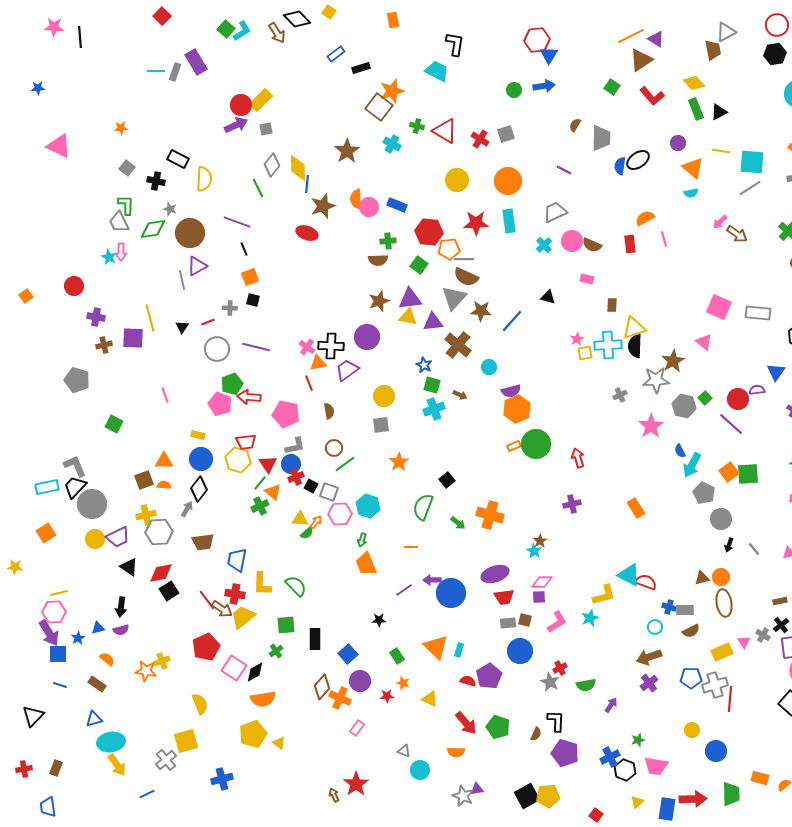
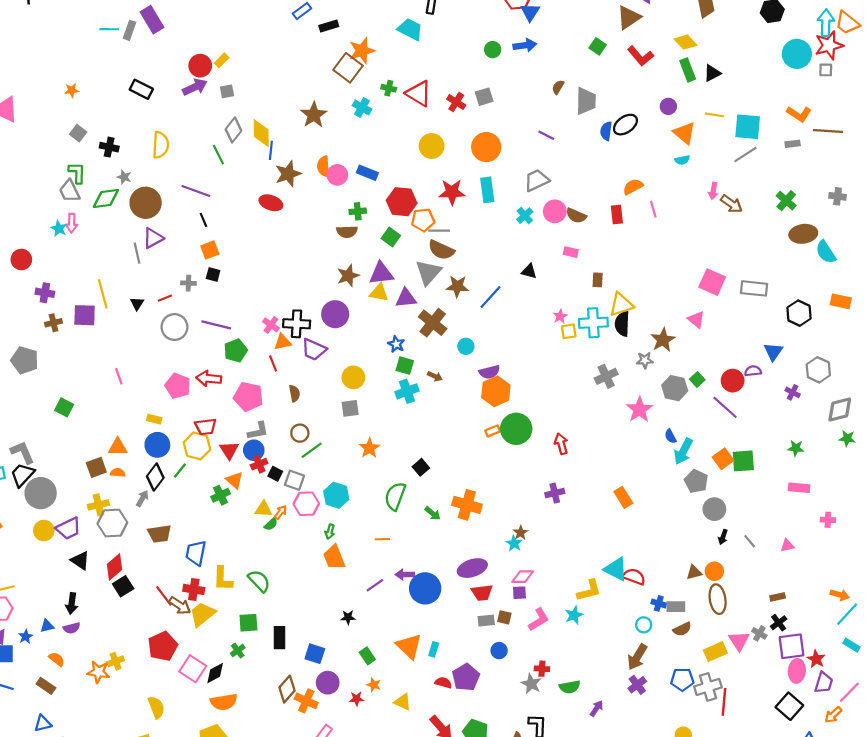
yellow rectangle: (261, 100) -> (222, 60), size x0.6
black rectangle: (178, 159) -> (141, 89), moved
pink arrow: (720, 222) -> (713, 191), turned -35
purple trapezoid: (347, 370) -> (314, 350), turned -120
gray star: (656, 380) -> (645, 360), size x0.6
green pentagon: (232, 384) -> (236, 351), moved
gray cross: (620, 395) -> (606, 376), size x1.5
green line: (260, 483) -> (180, 471), moved
red diamond: (161, 573) -> (115, 567), turned -30
pink triangle: (744, 642) -> (739, 641), size x1.5
blue circle: (520, 651) -> (499, 651), size x0.6
blue square: (348, 654) -> (315, 654), turned -30
brown arrow: (649, 657) -> (637, 657), turned -40
red cross: (560, 668) -> (542, 669), turned 32

